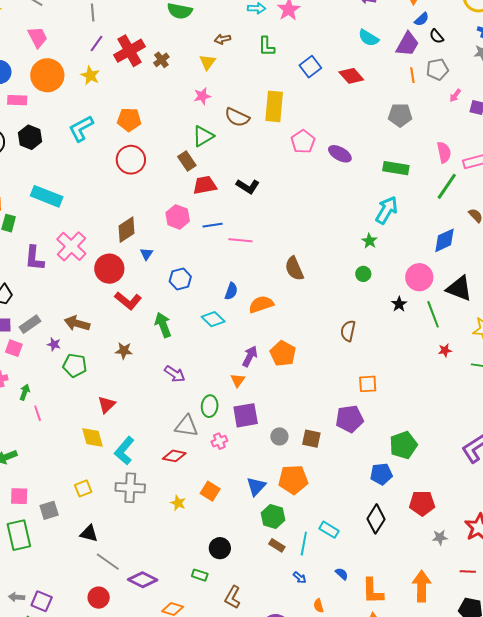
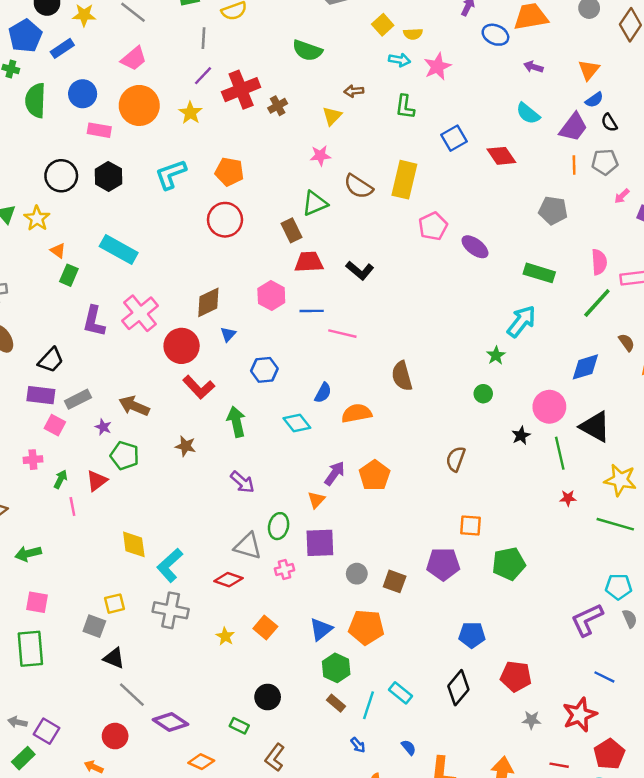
pink trapezoid: (38, 37) -> (134, 59), turned 70
red triangle: (107, 405) -> (97, 481), moved
green pentagon: (403, 445) -> (509, 564), moved
gray square: (49, 510) -> (94, 626), moved, turned 30

